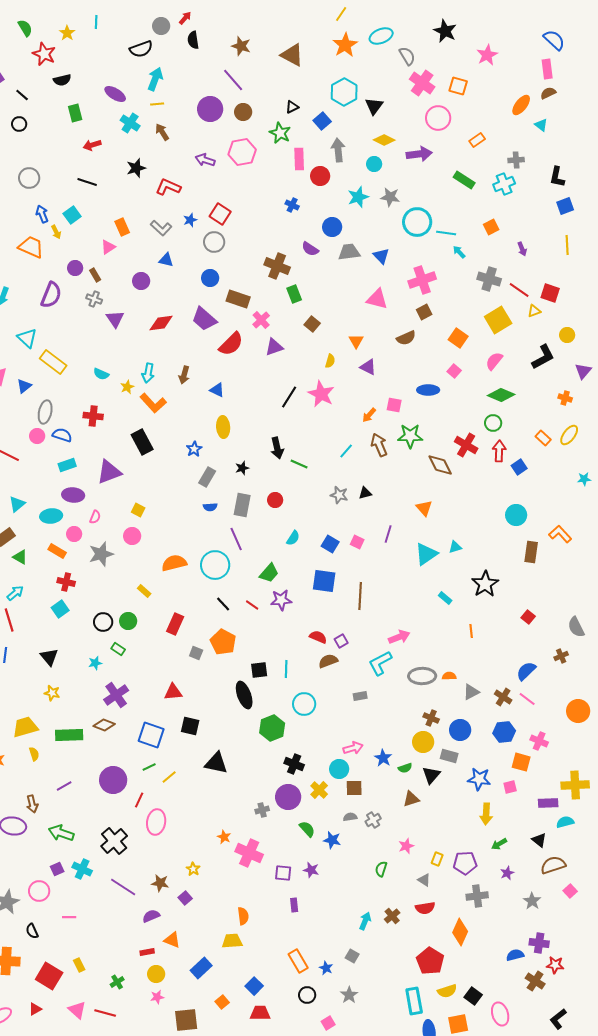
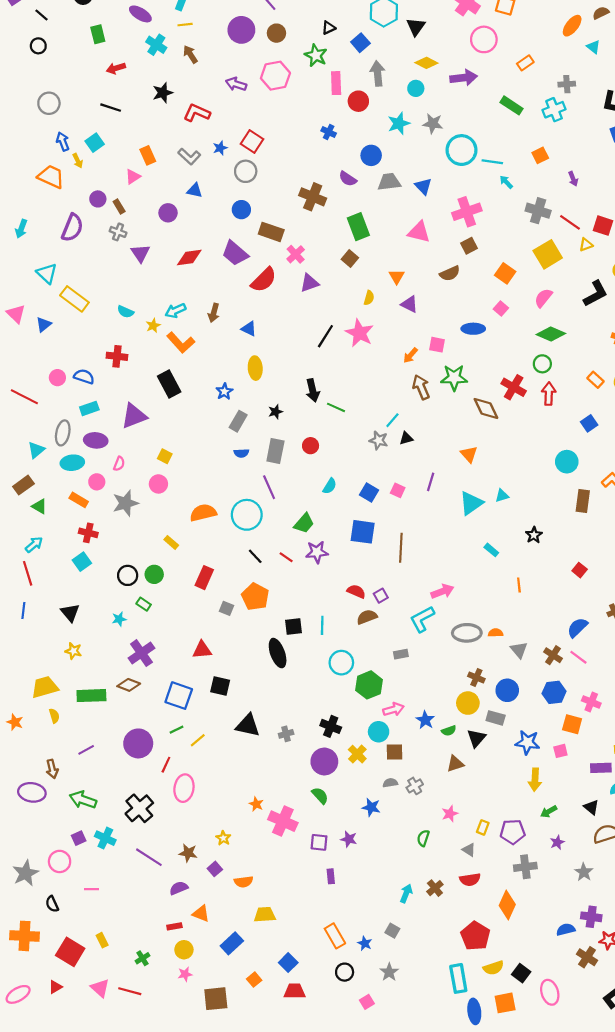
green rectangle: (294, 294) -> (358, 227), moved, size x1.4
cyan arrow: (148, 373) -> (175, 311), turned 54
gray ellipse: (45, 412) -> (63, 433), moved
cyan line: (346, 451) -> (392, 420), moved
blue square: (519, 467) -> (589, 423), moved
black star: (485, 584) -> (534, 535), size x0.6
gray triangle: (471, 692) -> (519, 650), turned -42
green hexagon: (272, 728) -> (369, 685), moved
gray cross: (262, 810) -> (286, 734), moved
green semicircle: (307, 829) -> (320, 796), moved
orange semicircle: (243, 916) -> (244, 882), moved, turned 90

